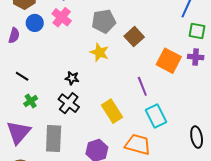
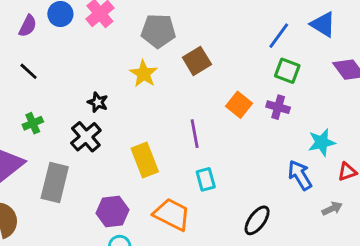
orange square: (169, 61) -> (239, 105), size x0.7
black line: (22, 76) -> (29, 71), moved
cyan rectangle: (156, 116) -> (206, 179), size x0.7
black ellipse: (197, 137) -> (257, 220), turned 35

